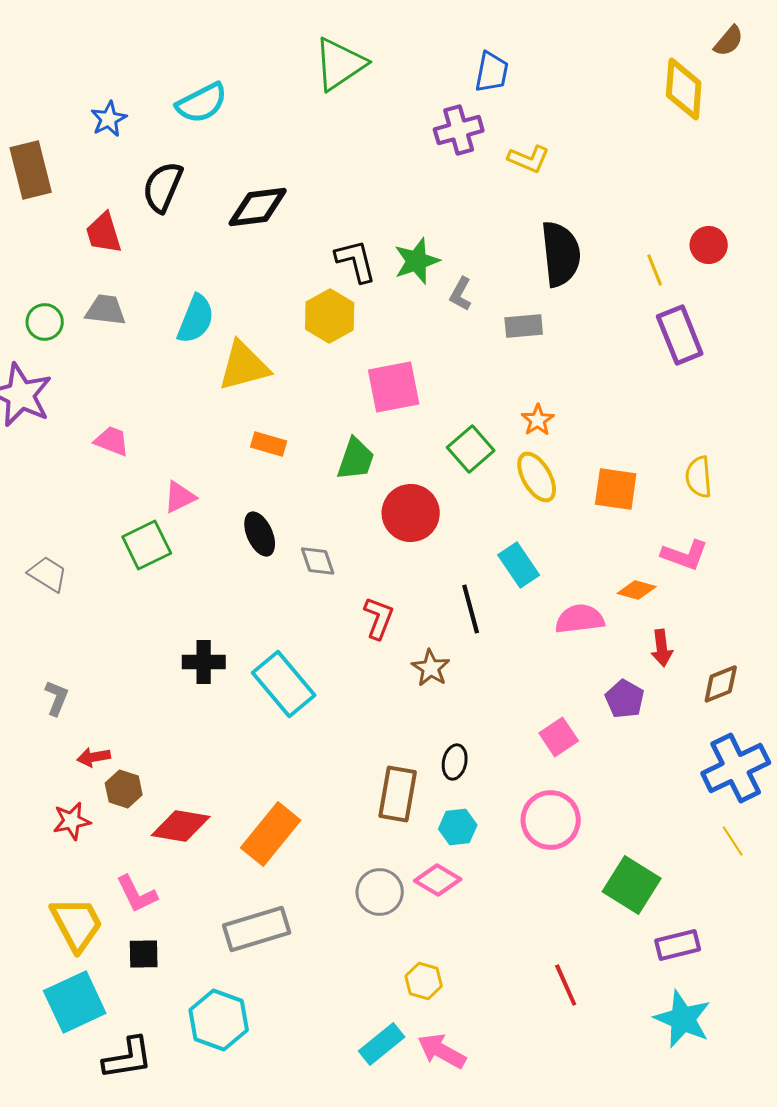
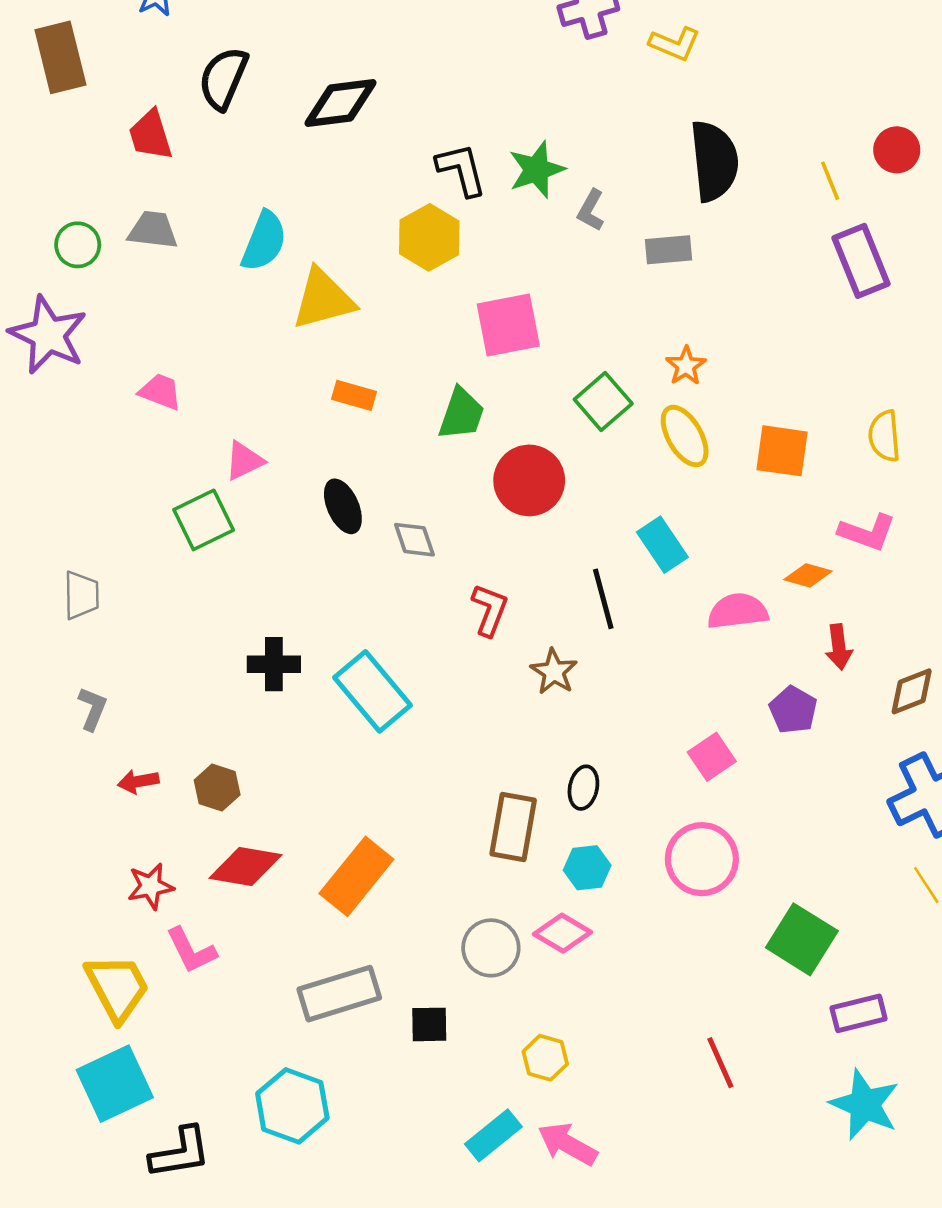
gray trapezoid: (48, 574) -> (81, 595), moved, turned 57
brown hexagon: (124, 789) -> (217, 788), moved
red star: (72, 821) -> (150, 886), moved
black square: (144, 954) -> (429, 1024), moved

